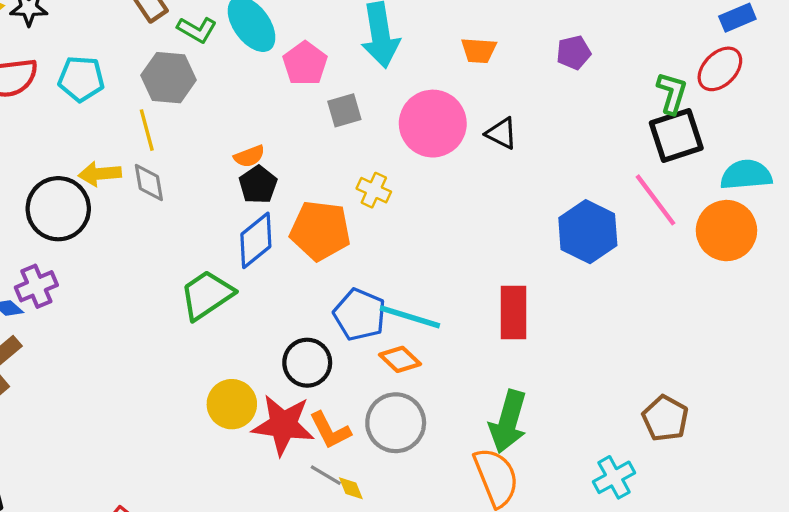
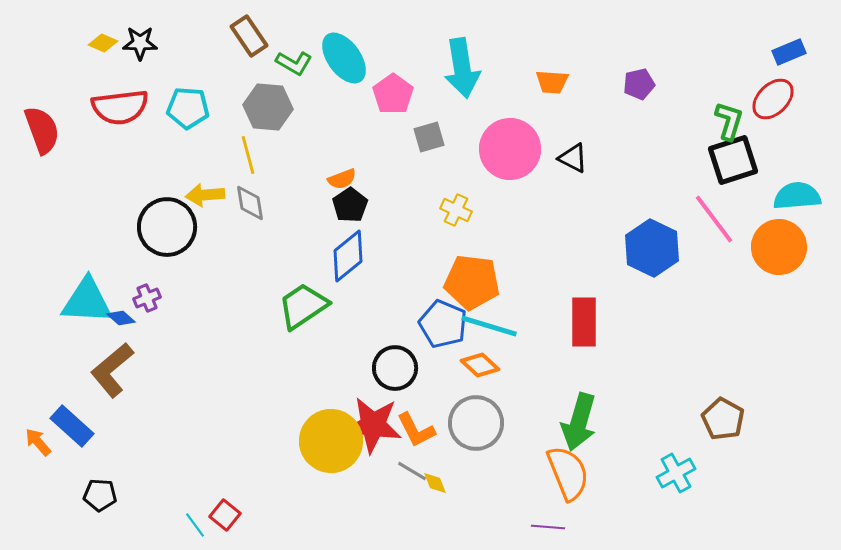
orange pentagon: (320, 231) -> (472, 282), moved
purple cross: (36, 286) -> (147, 298), size x0.7
yellow circle: (232, 404) -> (331, 441), moved, size x1.4

